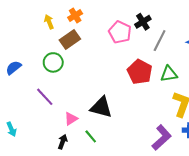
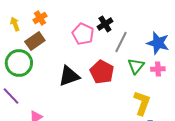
green circle: (53, 62) -> (19, 63), size x1.4
green triangle: (169, 74) -> (136, 66), moved, turned -42
black triangle: (101, 107) -> (69, 76), moved, turned -35

